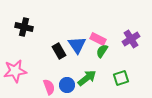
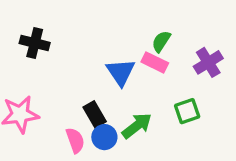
black rectangle: (59, 51) -> (95, 114), moved
green semicircle: (102, 51) -> (161, 41), moved
green square: (121, 78) -> (187, 111), moved

